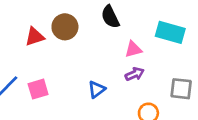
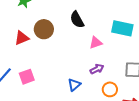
purple arrow: (135, 74) -> (97, 69), moved
blue triangle: (97, 89) -> (74, 85), moved

